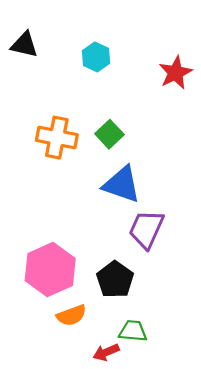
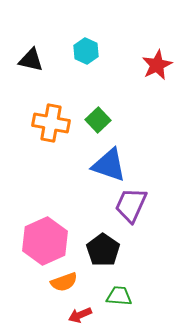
black triangle: (24, 45) -> (31, 60), moved
red arrow: (106, 352) -> (80, 315), moved

